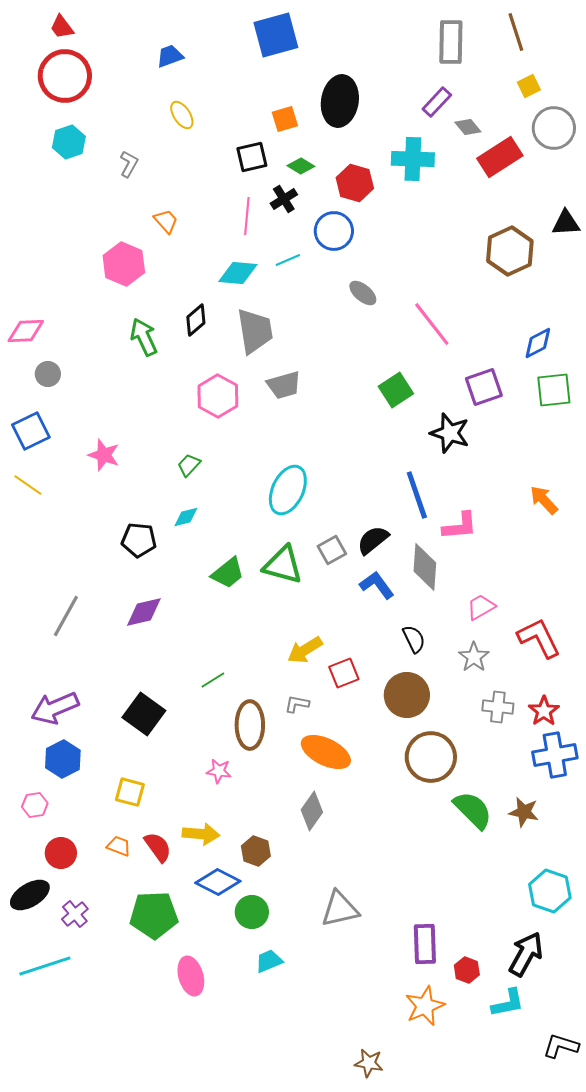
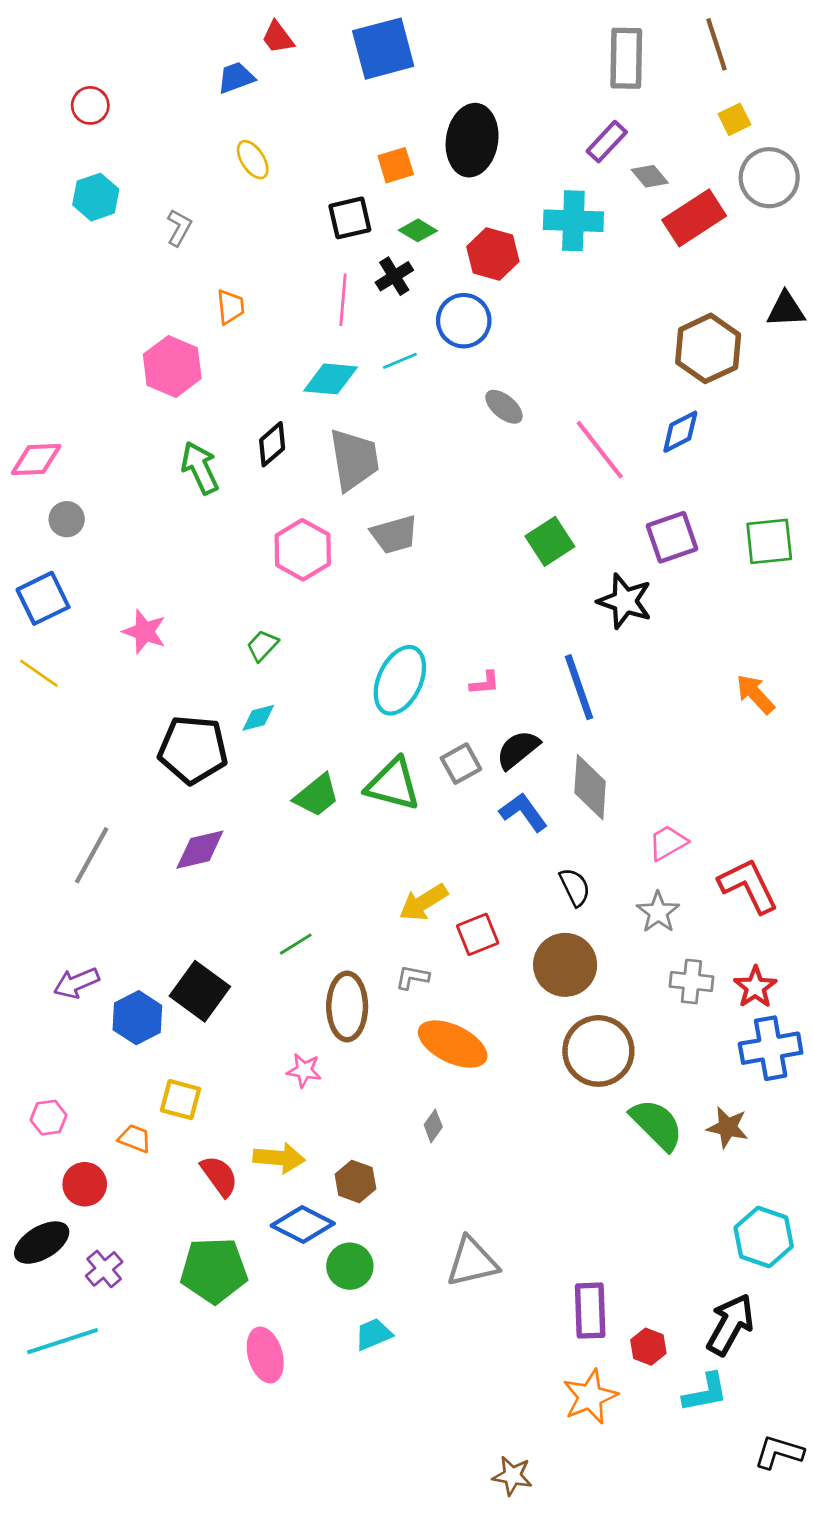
red trapezoid: (62, 27) -> (278, 37), moved
red circle: (65, 76) -> (90, 105), size x0.5
orange trapezoid: (166, 221) -> (230, 307), turned 36
blue diamond: (538, 343) -> (680, 432), moved
pink L-shape: (460, 526) -> (485, 683), moved, size x0.6
black pentagon: (139, 540) -> (193, 750), size x1.4
purple arrow: (55, 708) -> (76, 983), size x0.7
blue hexagon: (63, 759) -> (137, 1018), moved
gray diamond: (312, 811) -> (433, 1126), size x0.6
orange trapezoid: (119, 846) -> (135, 1138), moved

